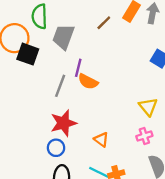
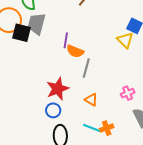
gray trapezoid: (63, 37) -> (37, 24), moved
gray line: (60, 86) -> (86, 68), moved
yellow triangle: (148, 107) -> (125, 40), moved

